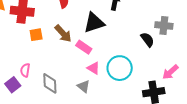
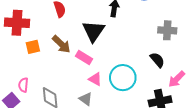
black triangle: (94, 23) -> (93, 31), turned -35
black semicircle: (147, 40) -> (157, 60), moved

